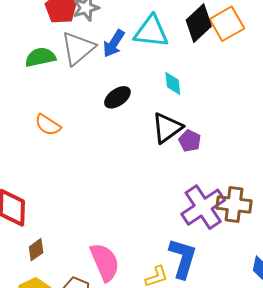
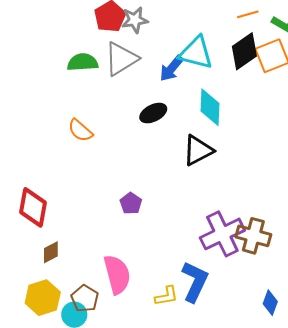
blue arrow: (114, 43) -> (171, 69), moved
cyan diamond: (173, 84) -> (210, 107), size x1.5
purple pentagon: (190, 141) -> (131, 203), moved

